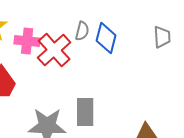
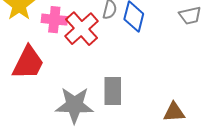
gray trapezoid: (162, 37) -> (190, 16), turned 80

